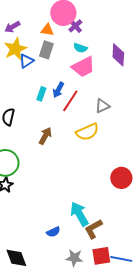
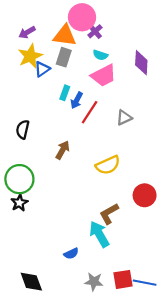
orange triangle: (47, 30) -> (65, 36), size x1.6
cyan rectangle: (41, 94) -> (65, 93), moved
yellow semicircle: (87, 132) -> (108, 165), moved
brown L-shape: (93, 229) -> (109, 214), moved

